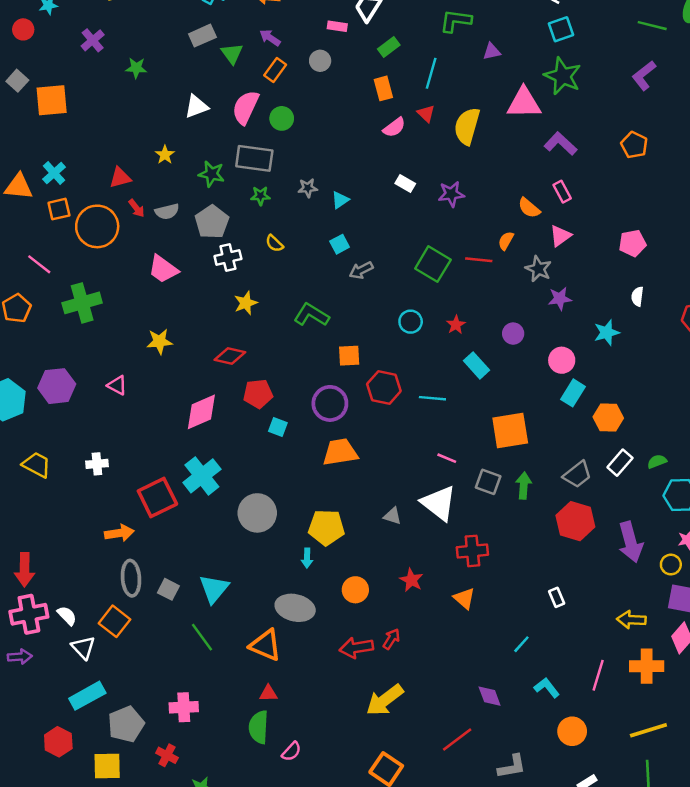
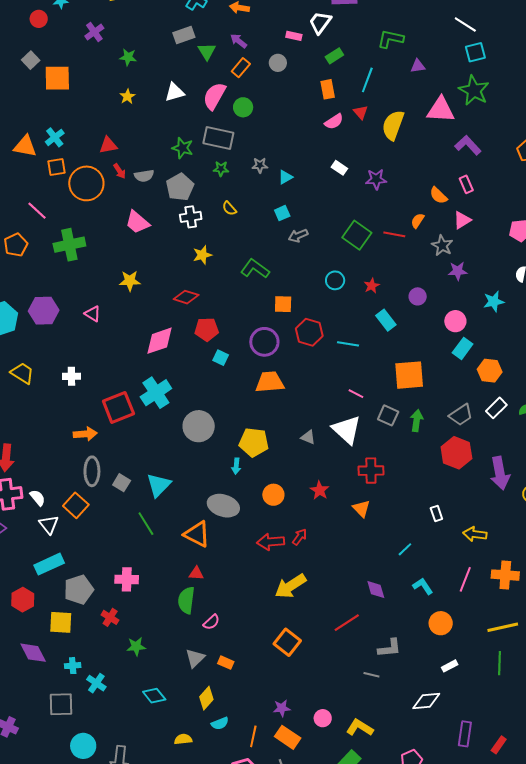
yellow star: (165, 155) -> (127, 96), moved
yellow arrow: (631, 620) -> (475, 534), moved

